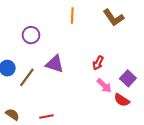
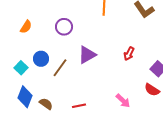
purple triangle: (55, 64) -> (87, 55), turned -48
pink arrow: (104, 86) -> (123, 101), moved

